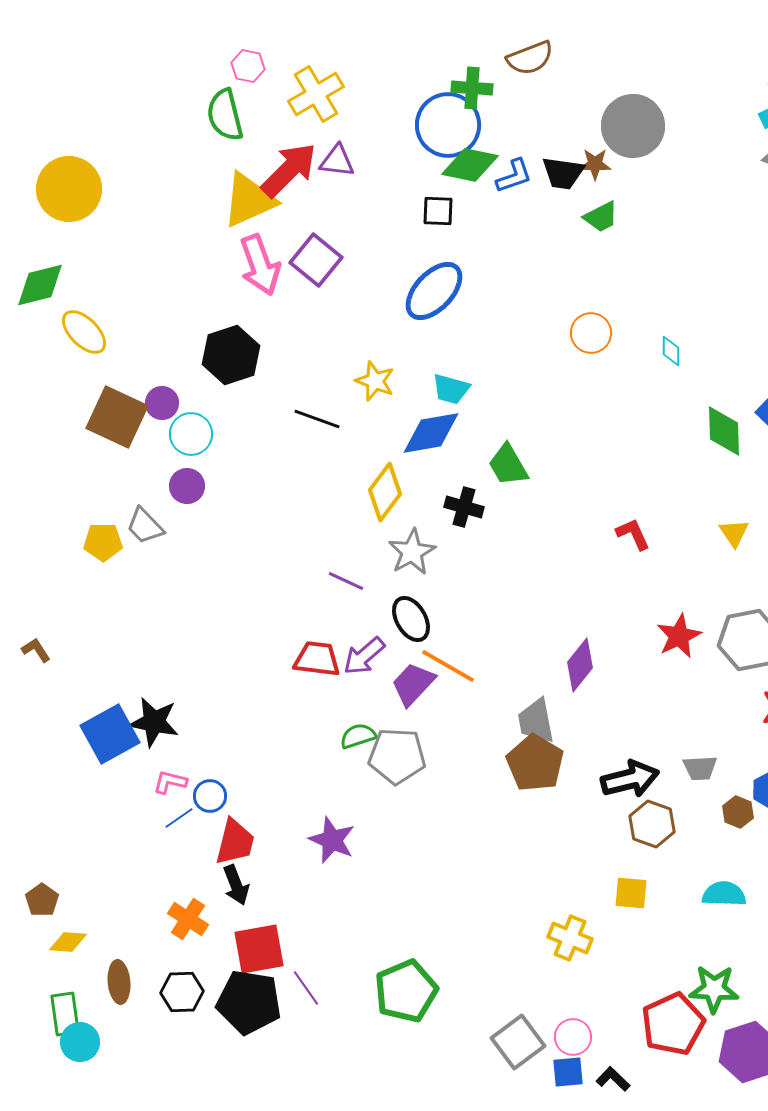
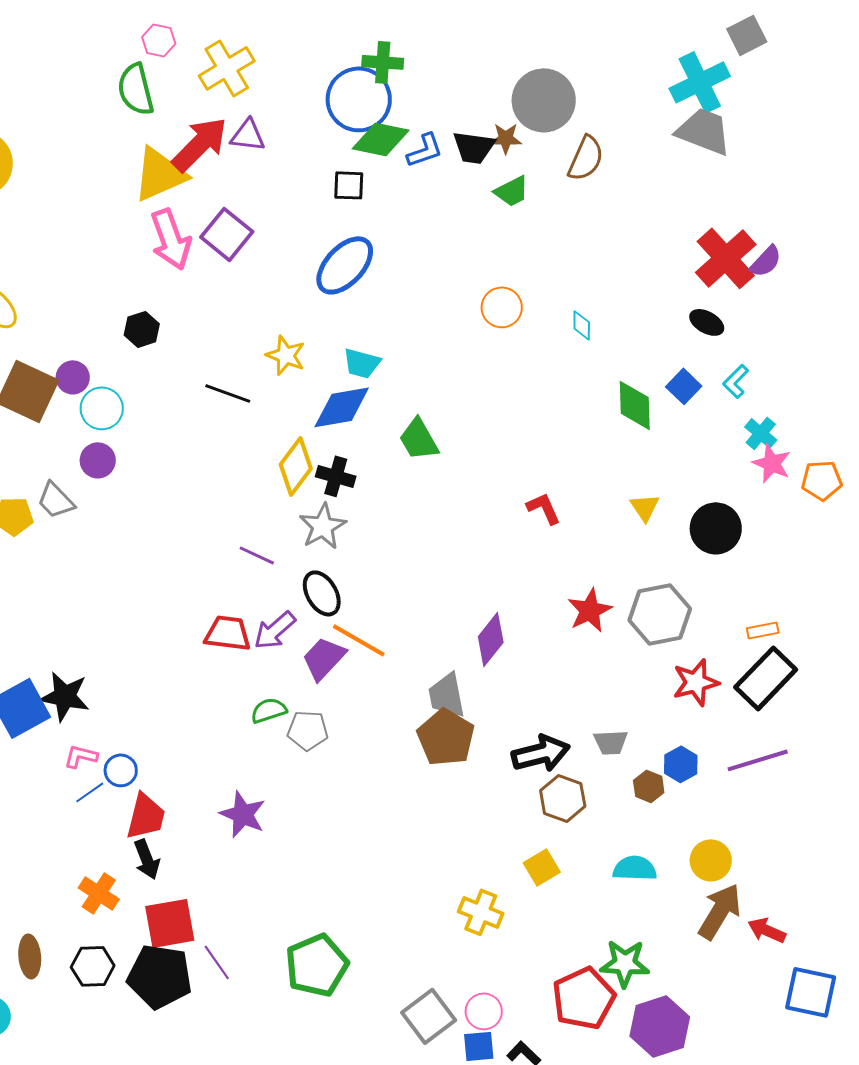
brown semicircle: (530, 58) -> (586, 158), moved, turned -45
black hexagon: (231, 355) -> (142, 329), size x0.6
black cross: (464, 507) -> (336, 476), moved
gray pentagon: (397, 756) -> (308, 730), size x0.7
yellow square: (631, 893) -> (542, 867), turned -36

